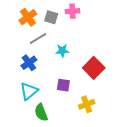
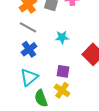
gray line: (38, 38) -> (28, 27), moved, turned 60
yellow cross: (87, 104) -> (62, 90), moved, turned -35

